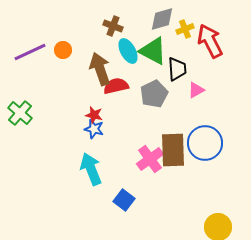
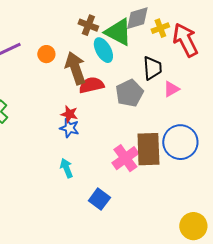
orange circle: (63, 50) -> (46, 54), moved
green triangle: (153, 51) -> (118, 32), moved
cyan arrow: (91, 169) -> (66, 168), size x0.6

